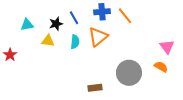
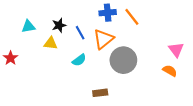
blue line: (74, 18) -> (80, 33), moved
cyan semicircle: (75, 42) -> (79, 60), moved, turned 48
gray circle: (129, 73) -> (123, 60), moved

